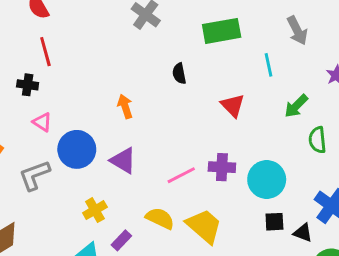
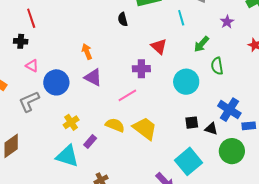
black semicircle: (179, 73) -> (123, 19), moved
purple triangle: (123, 161) -> (93, 77), moved
purple cross: (222, 167) -> (141, 69), moved
cyan circle: (267, 179) -> (186, 82), moved

